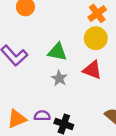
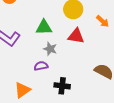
purple semicircle: (42, 116) -> (41, 66), moved

